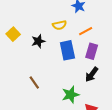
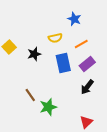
purple rectangle: (92, 51) -> (87, 64), turned 35
green star: (70, 95) -> (48, 107), moved

